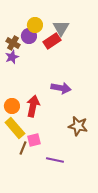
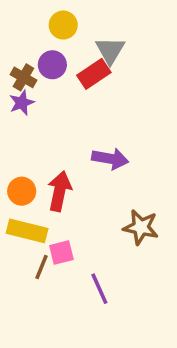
yellow circle: (35, 25) -> (63, 25), moved
yellow rectangle: (15, 128) -> (27, 231), turned -35
purple line: (55, 160) -> (99, 289), turned 54

